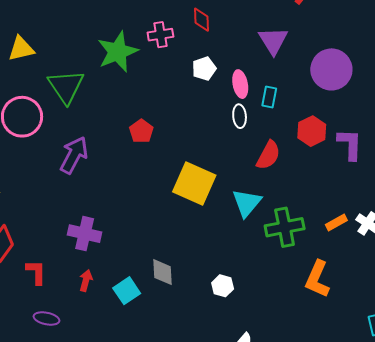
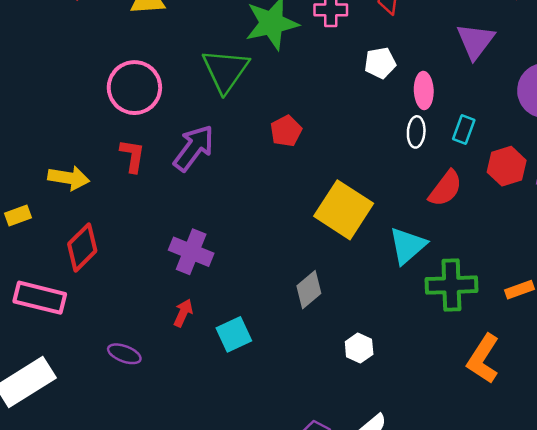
green triangle: (66, 87) -> (225, 70), moved
cyan rectangle: (269, 97) -> (464, 129), moved
red L-shape: (36, 272) -> (132, 156), moved
gray diamond: (162, 272) -> (309, 290), moved, turned 44

